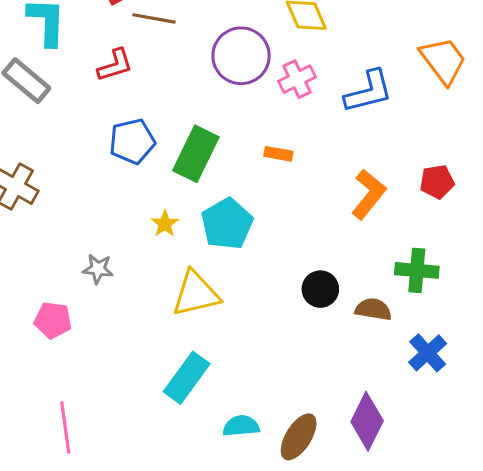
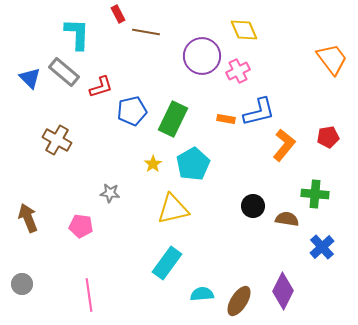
red L-shape: (115, 65) -> (101, 87), moved
blue L-shape: (369, 92) -> (259, 112), moved

